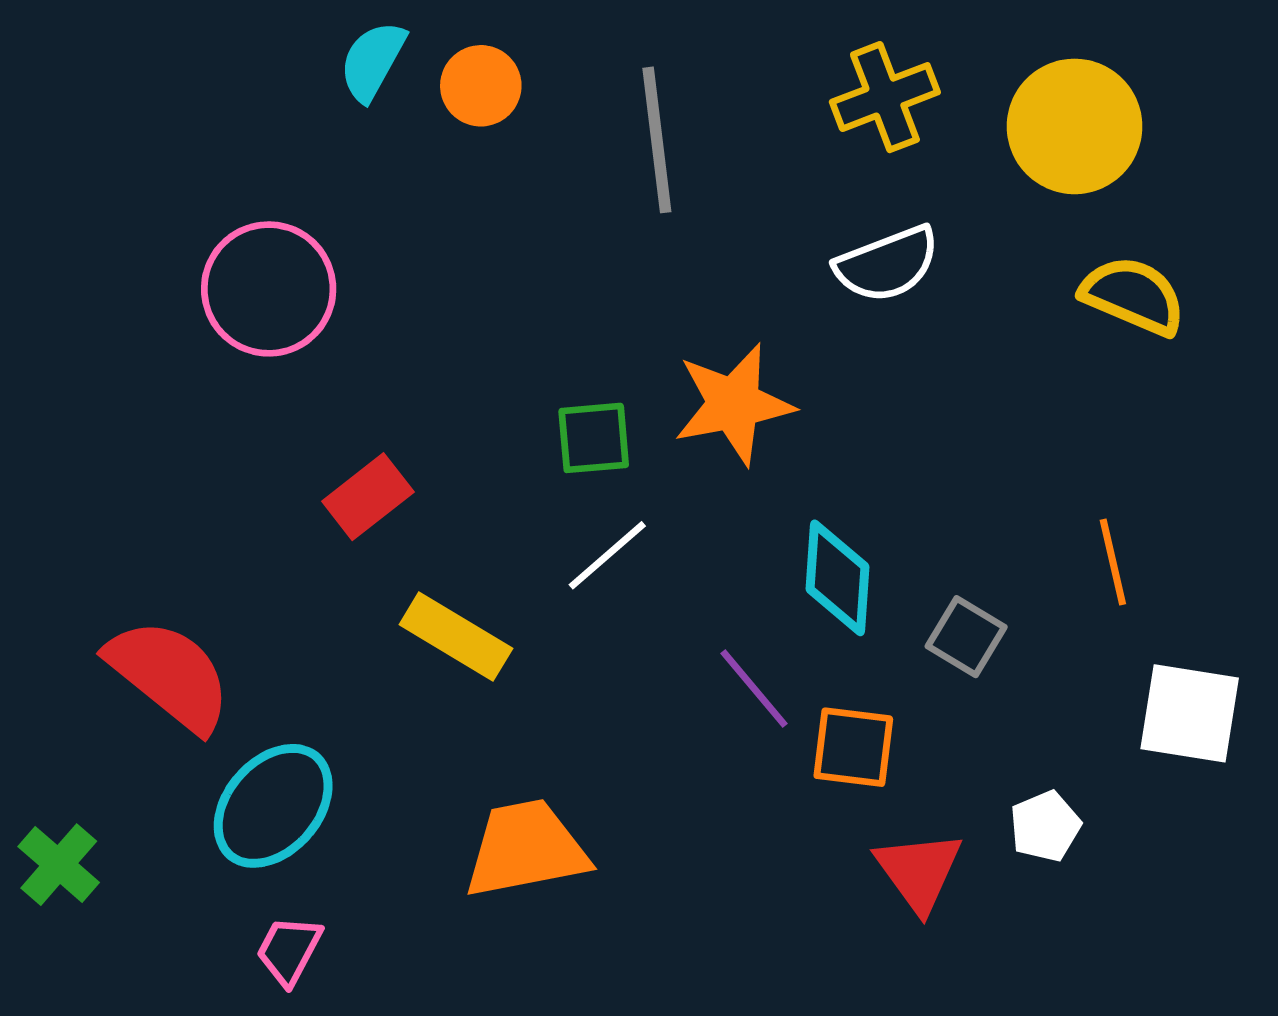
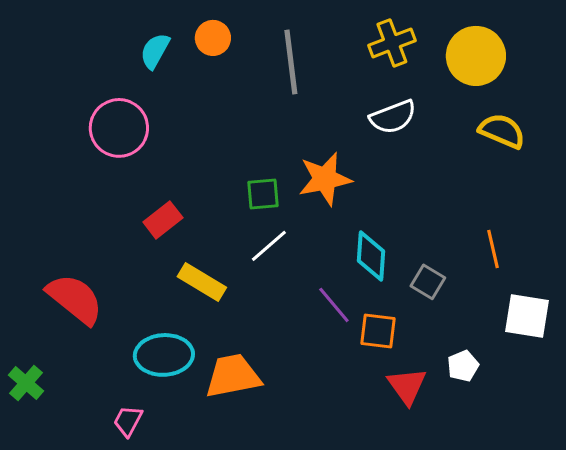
cyan semicircle: (372, 61) -> (155, 51), moved
cyan ellipse: (273, 806) -> (164, 355), moved, turned 46

